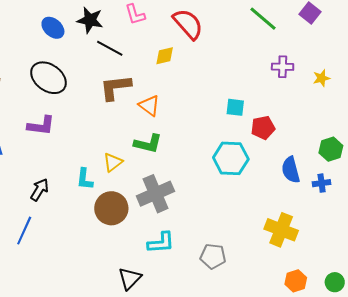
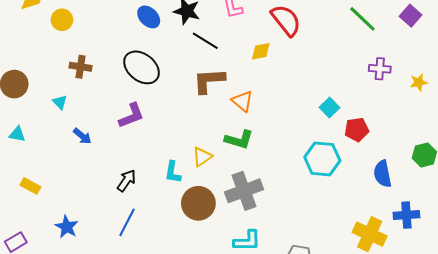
cyan square: (235, 107) -> (330, 107), turned 36
purple L-shape: (41, 126) -> (131, 116), turned -32
blue cross: (322, 183) -> (406, 215), moved, size x1.4
blue line: (24, 231) -> (127, 222), moved

